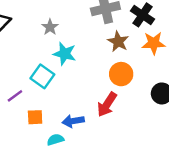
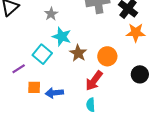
brown star: (118, 42) -> (78, 53), moved
blue arrow: (73, 121) -> (54, 93), moved
cyan semicircle: (55, 140) -> (91, 105), moved, turned -80

